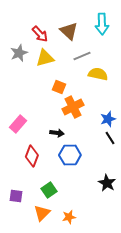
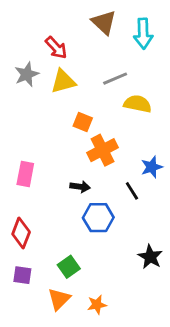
brown triangle: (69, 31) -> (104, 22), moved
pink rectangle: (18, 124) -> (25, 174), turned -30
black line: (110, 138) -> (132, 191), moved
red diamond: (32, 156) -> (21, 233), moved

